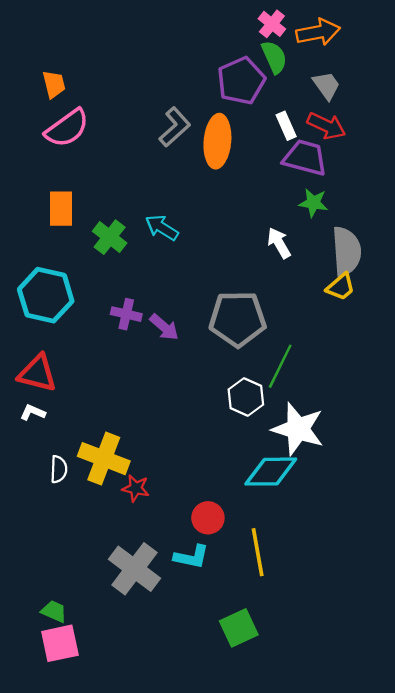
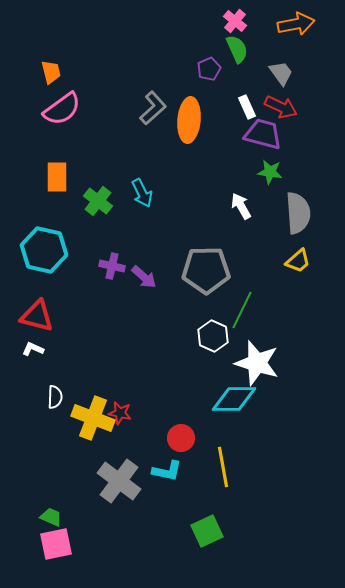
orange arrow: (318, 32) -> (296, 24), moved
purple pentagon: (241, 81) -> (209, 69), size x0.6
cyan arrow: (162, 228) -> (142, 193), turned -148
yellow trapezoid: (341, 287) -> (298, 261), moved
yellow cross: (104, 459) -> (93, 418), moved

